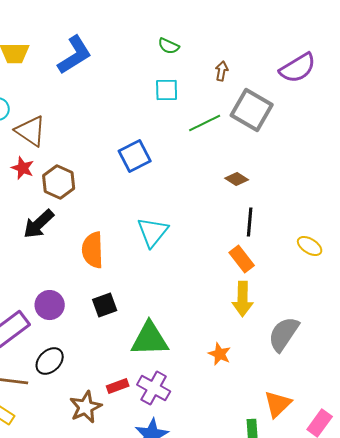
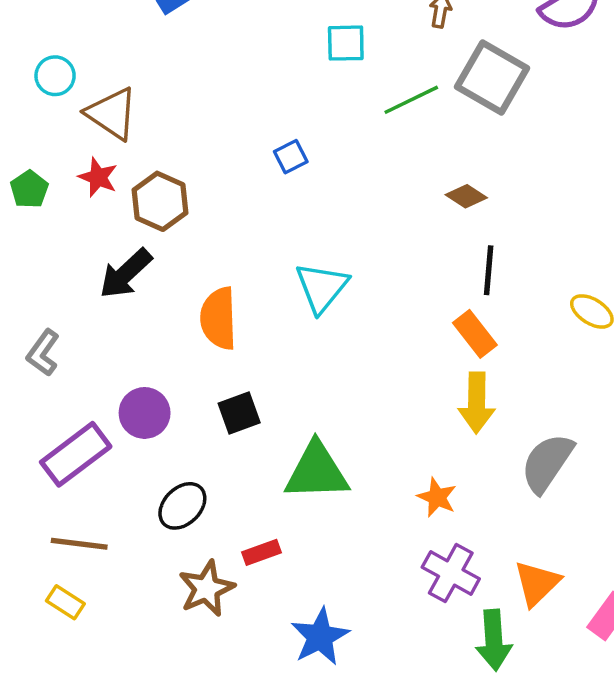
blue square: (135, 156) -> (291, 157), size x0.6
black ellipse: (50, 361) -> (182, 506), moved
purple cross: (154, 388) -> (451, 573), moved

